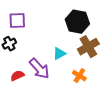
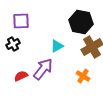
cyan triangle: (59, 54) -> (57, 46), moved
purple arrow: (39, 69) -> (43, 69), turned -100

